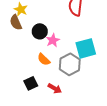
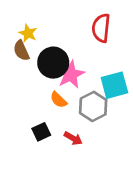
black circle: (40, 31) -> (53, 63), size x1.5
pink star: (53, 40) -> (71, 75), size x1.5

